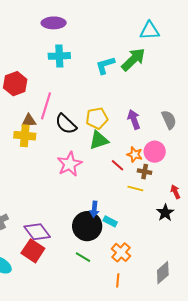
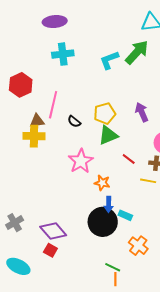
black semicircle: (66, 124) -> (74, 121), size x0.6
orange star: (135, 154) -> (102, 183), moved
red square: (33, 251) -> (50, 250), size x0.6
green line: (83, 257) -> (113, 267), moved
orange line: (118, 280) -> (115, 279), moved

